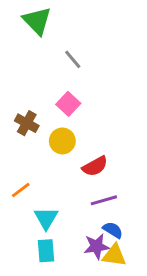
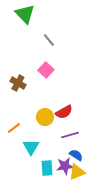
yellow circle: (62, 141) -> (45, 117), moved
cyan rectangle: (46, 251) -> (47, 168), moved
yellow triangle: (114, 255) -> (77, 172), turned -30

